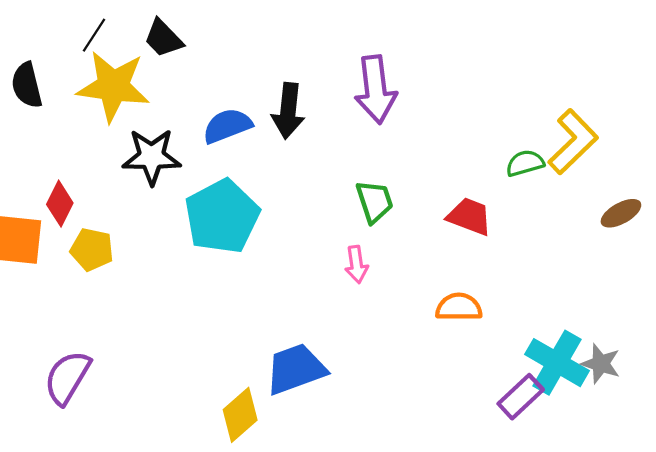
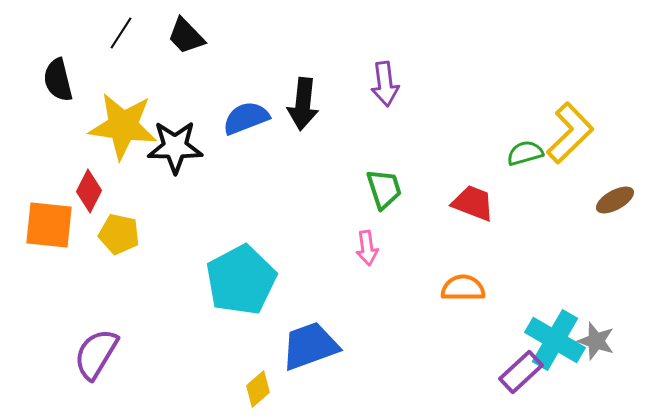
yellow star: (113, 86) -> (123, 126), moved
purple arrow: (376, 89) -> (385, 84), size x0.7
cyan pentagon: (222, 216) -> (241, 280), moved
yellow diamond: (240, 415) -> (258, 389), size x0.7

